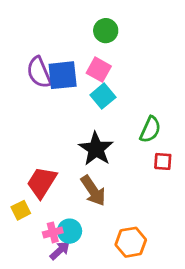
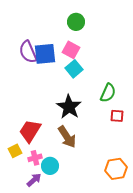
pink cross: (53, 232) -> (35, 158), moved
orange hexagon: (131, 242) -> (116, 169), moved
purple arrow: (60, 251) -> (34, 180), moved

